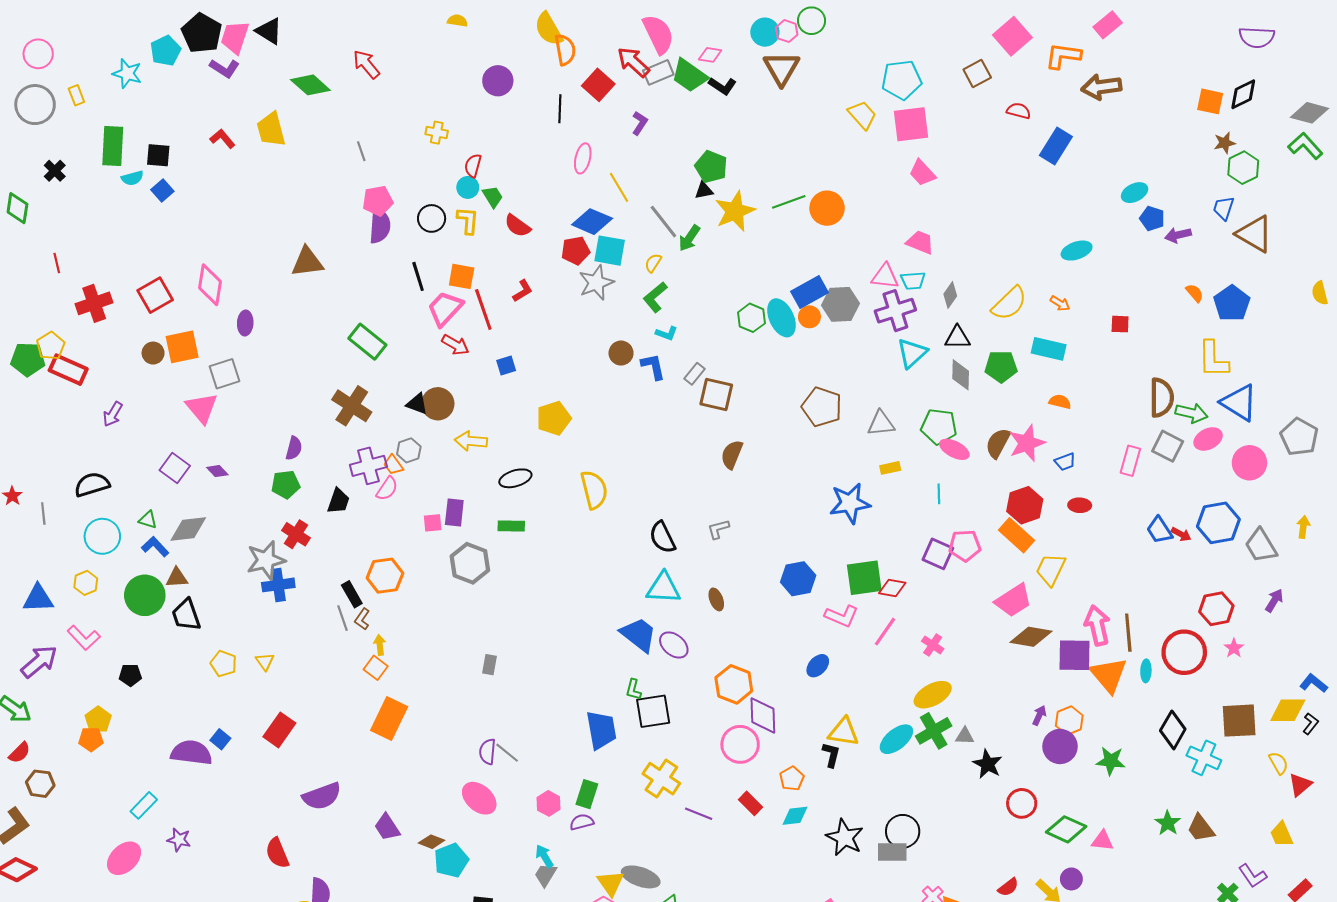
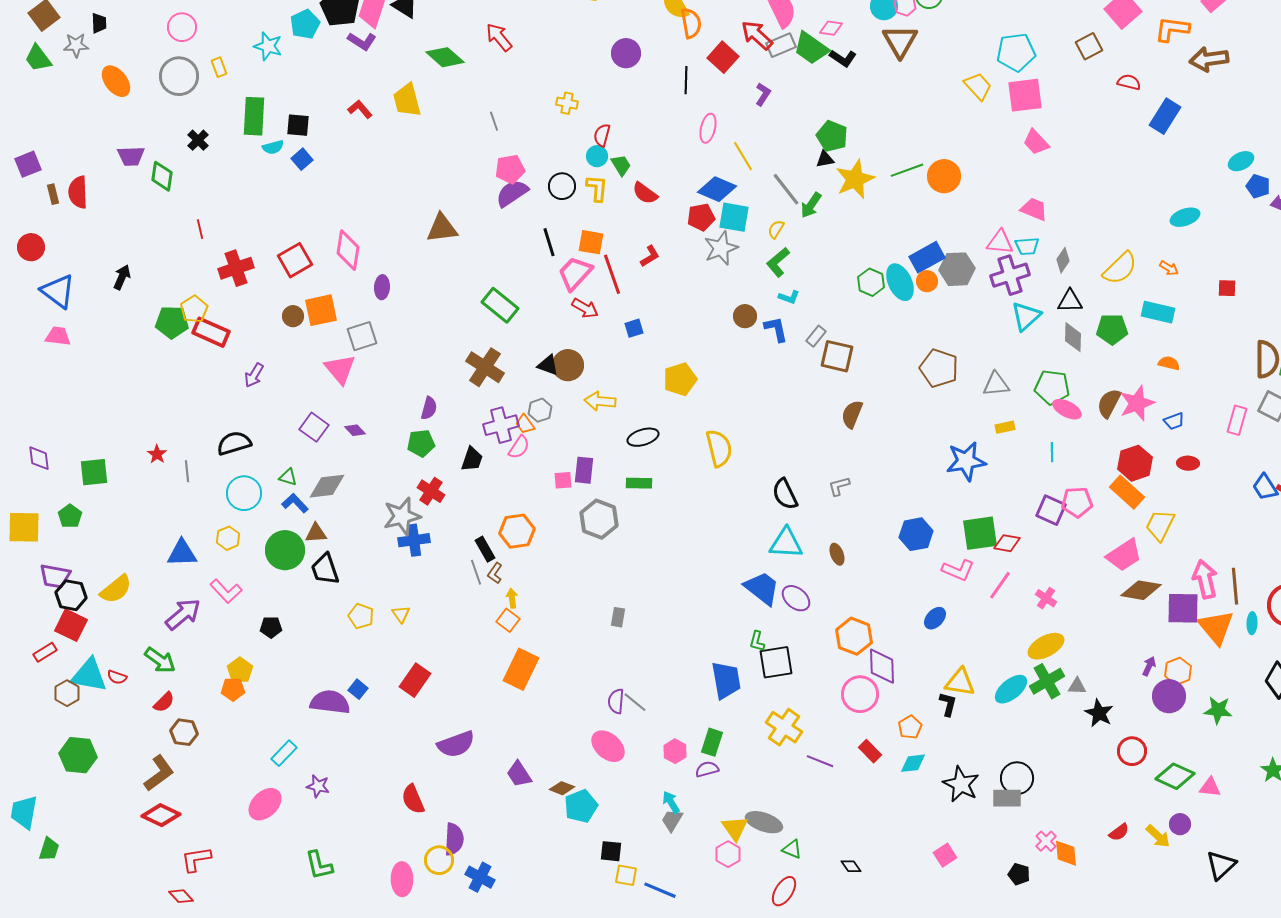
purple semicircle: (380, 226) -> (512, 193), turned -128

